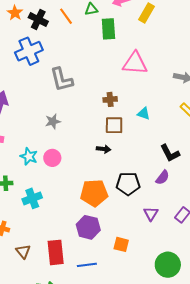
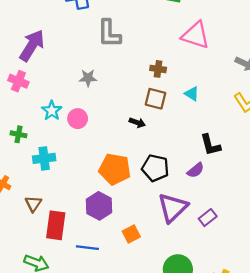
purple triangle: (151, 214) -> (173, 208), size x1.8
orange square: (121, 244) -> (131, 234), turned 35
brown triangle: (23, 251) -> (33, 204), moved

